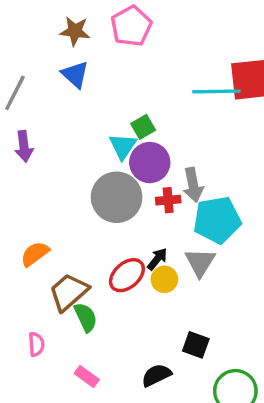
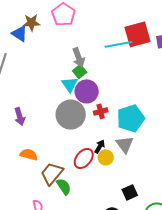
blue triangle: (75, 74) -> (19, 34), moved
purple arrow: (24, 146) -> (20, 117), moved
gray arrow: (193, 185) -> (79, 58), moved
orange semicircle: (35, 254) -> (29, 155), turned 60
black square: (196, 345) -> (130, 192), turned -35

